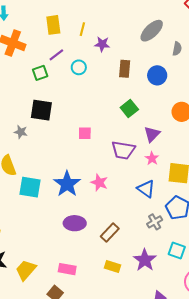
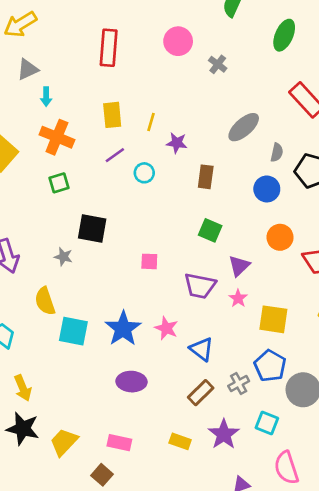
green square: (40, 73) -> (59, 183), moved
blue circle: (157, 75) -> (267, 189), moved
green square: (129, 108) -> (210, 230), turned -30
blue triangle: (146, 189) -> (202, 349), moved
brown rectangle: (110, 232) -> (201, 393), moved

